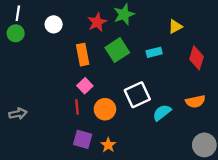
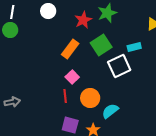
white circle: (54, 24) -> (48, 11), moved
orange rectangle: (83, 55) -> (70, 49), turned 48
white square: (137, 95) -> (119, 66), moved
cyan semicircle: (162, 113) -> (110, 111), moved

